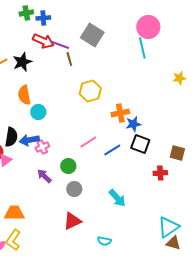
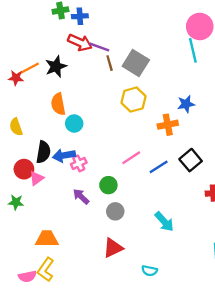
gray square: (92, 35) -> (136, 63), moved
blue star: (133, 124) -> (186, 104), moved
black square: (140, 144) -> (191, 160), turned 30

